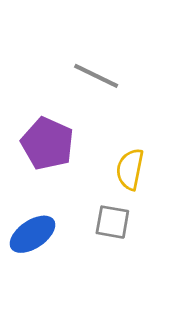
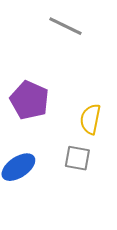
gray line: (96, 76) -> (65, 26), moved

